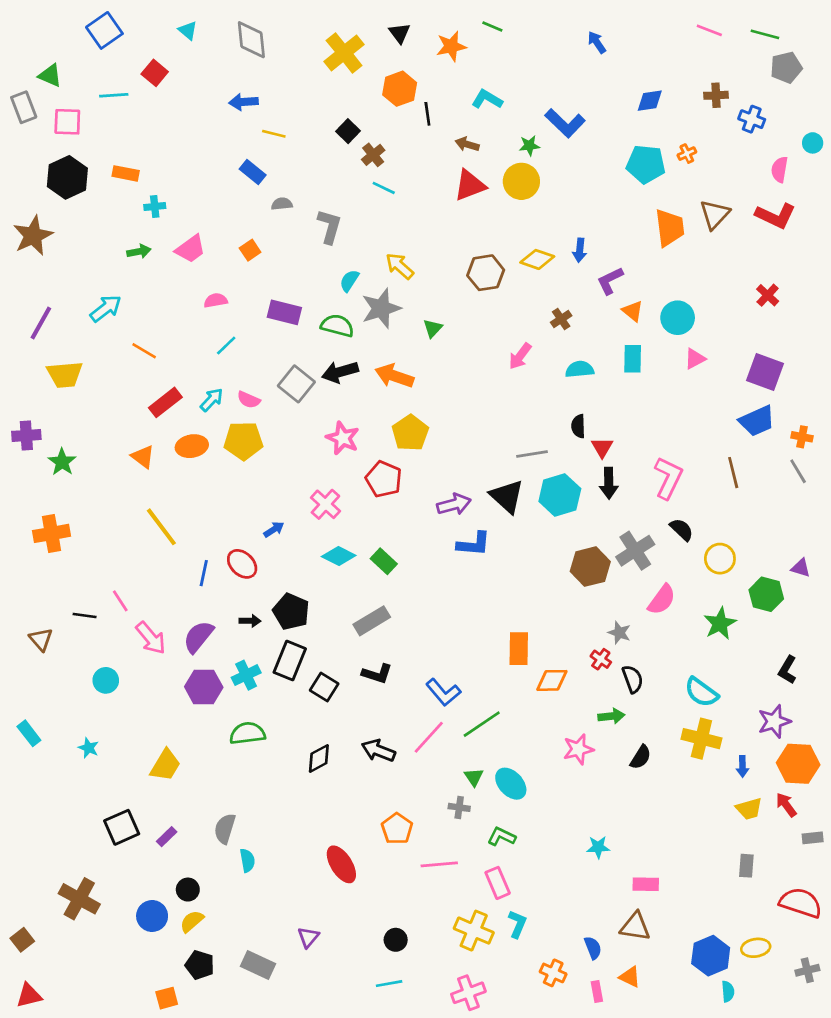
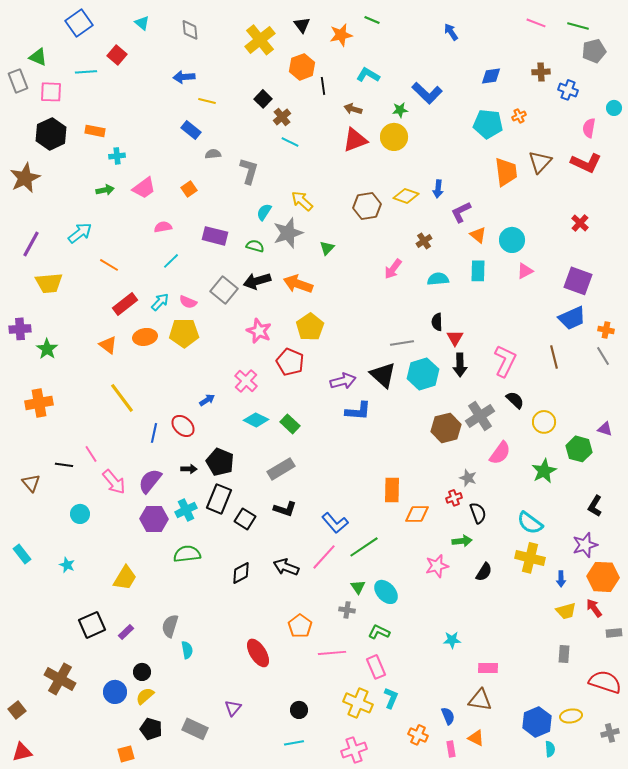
gray diamond: (251, 40) -> (190, 30), size x0.7
green semicircle: (337, 326) -> (255, 246), size x0.7
red cross: (601, 659) -> (454, 498), turned 35

